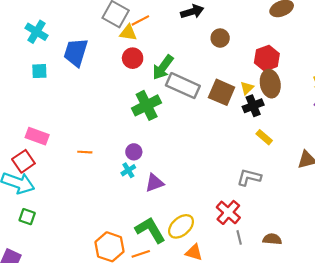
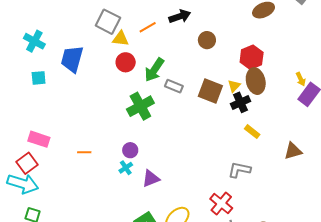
orange line: (140, 20) -> (148, 27), moved
gray rectangle: (183, 86) -> (174, 86), size x0.6

